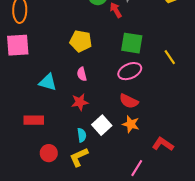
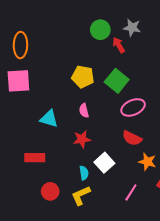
green square: (132, 43) -> (117, 81), moved, turned 30
orange star: (131, 124) -> (147, 162), moved
pink line: (137, 168) -> (131, 192), moved

